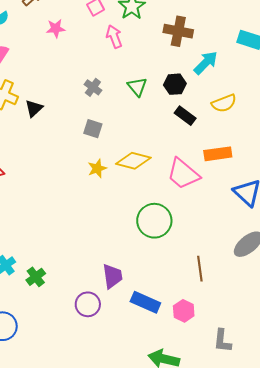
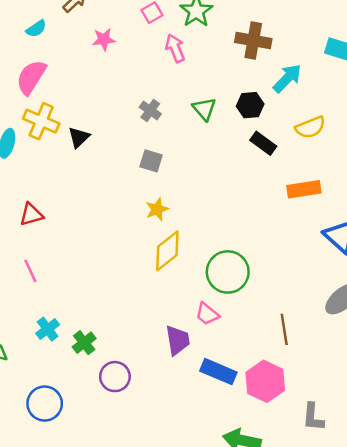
yellow diamond: (133, 161) -> (167, 251), moved, turned -52
pink trapezoid: (183, 174) -> (207, 314), moved, size x0.6
purple circle: (88, 304) -> (115, 377), moved
pink hexagon: (184, 311) -> (265, 381), size x1.5

